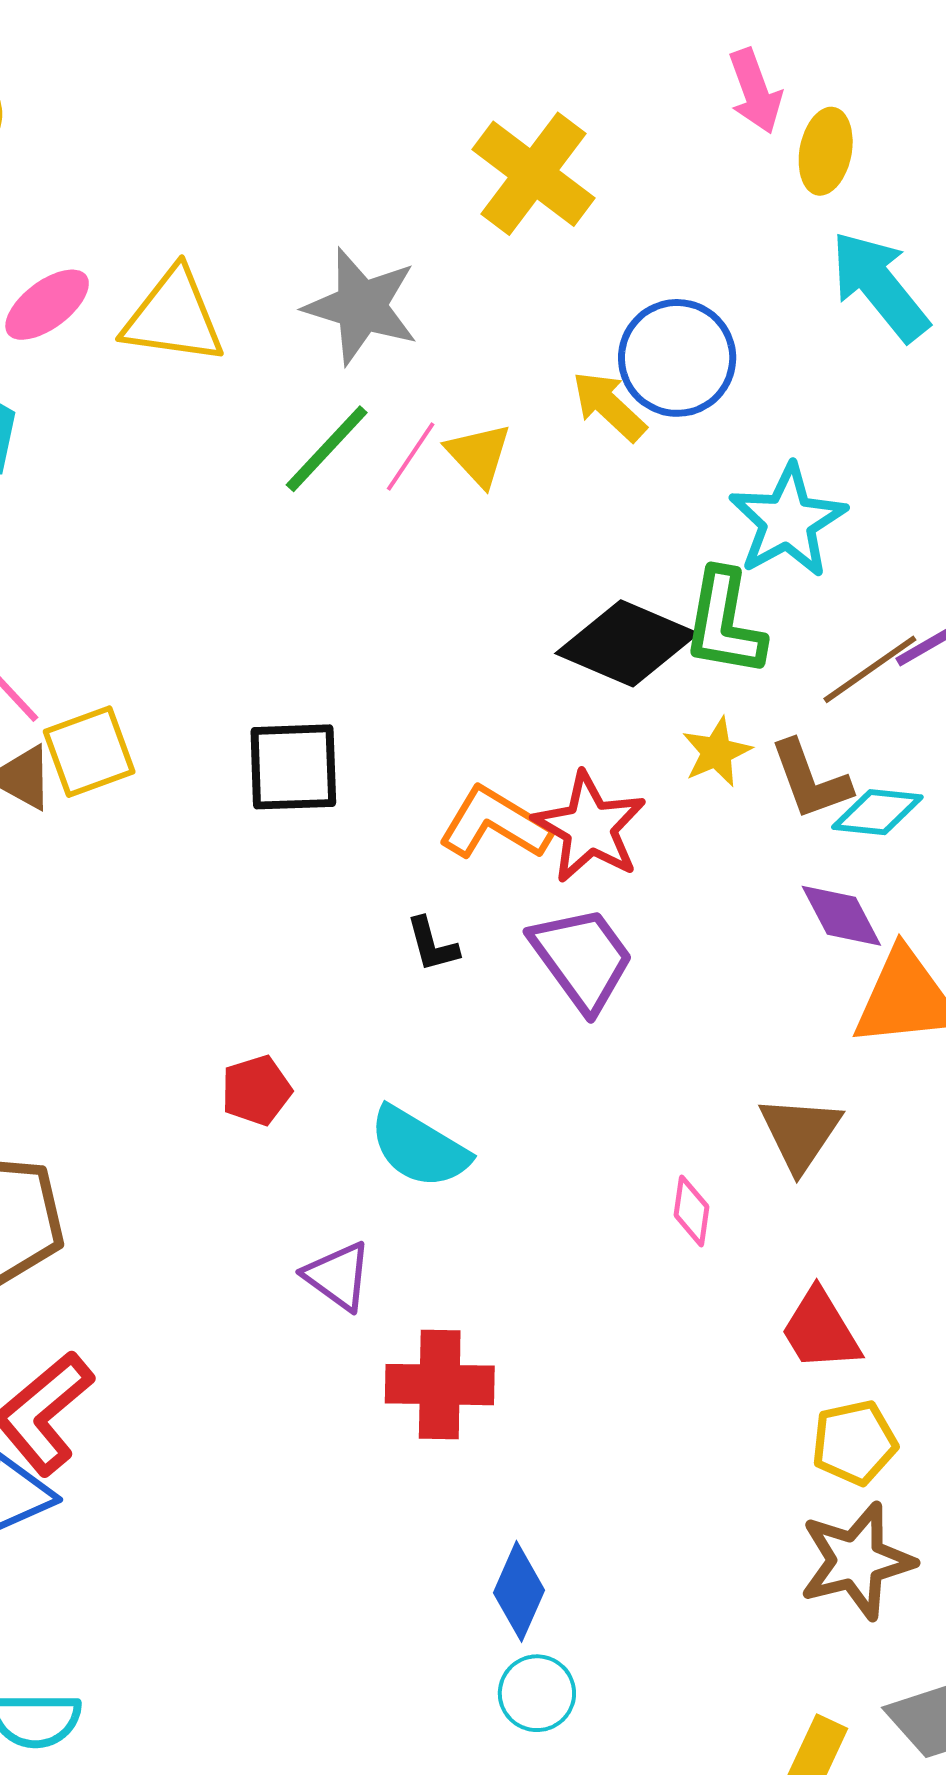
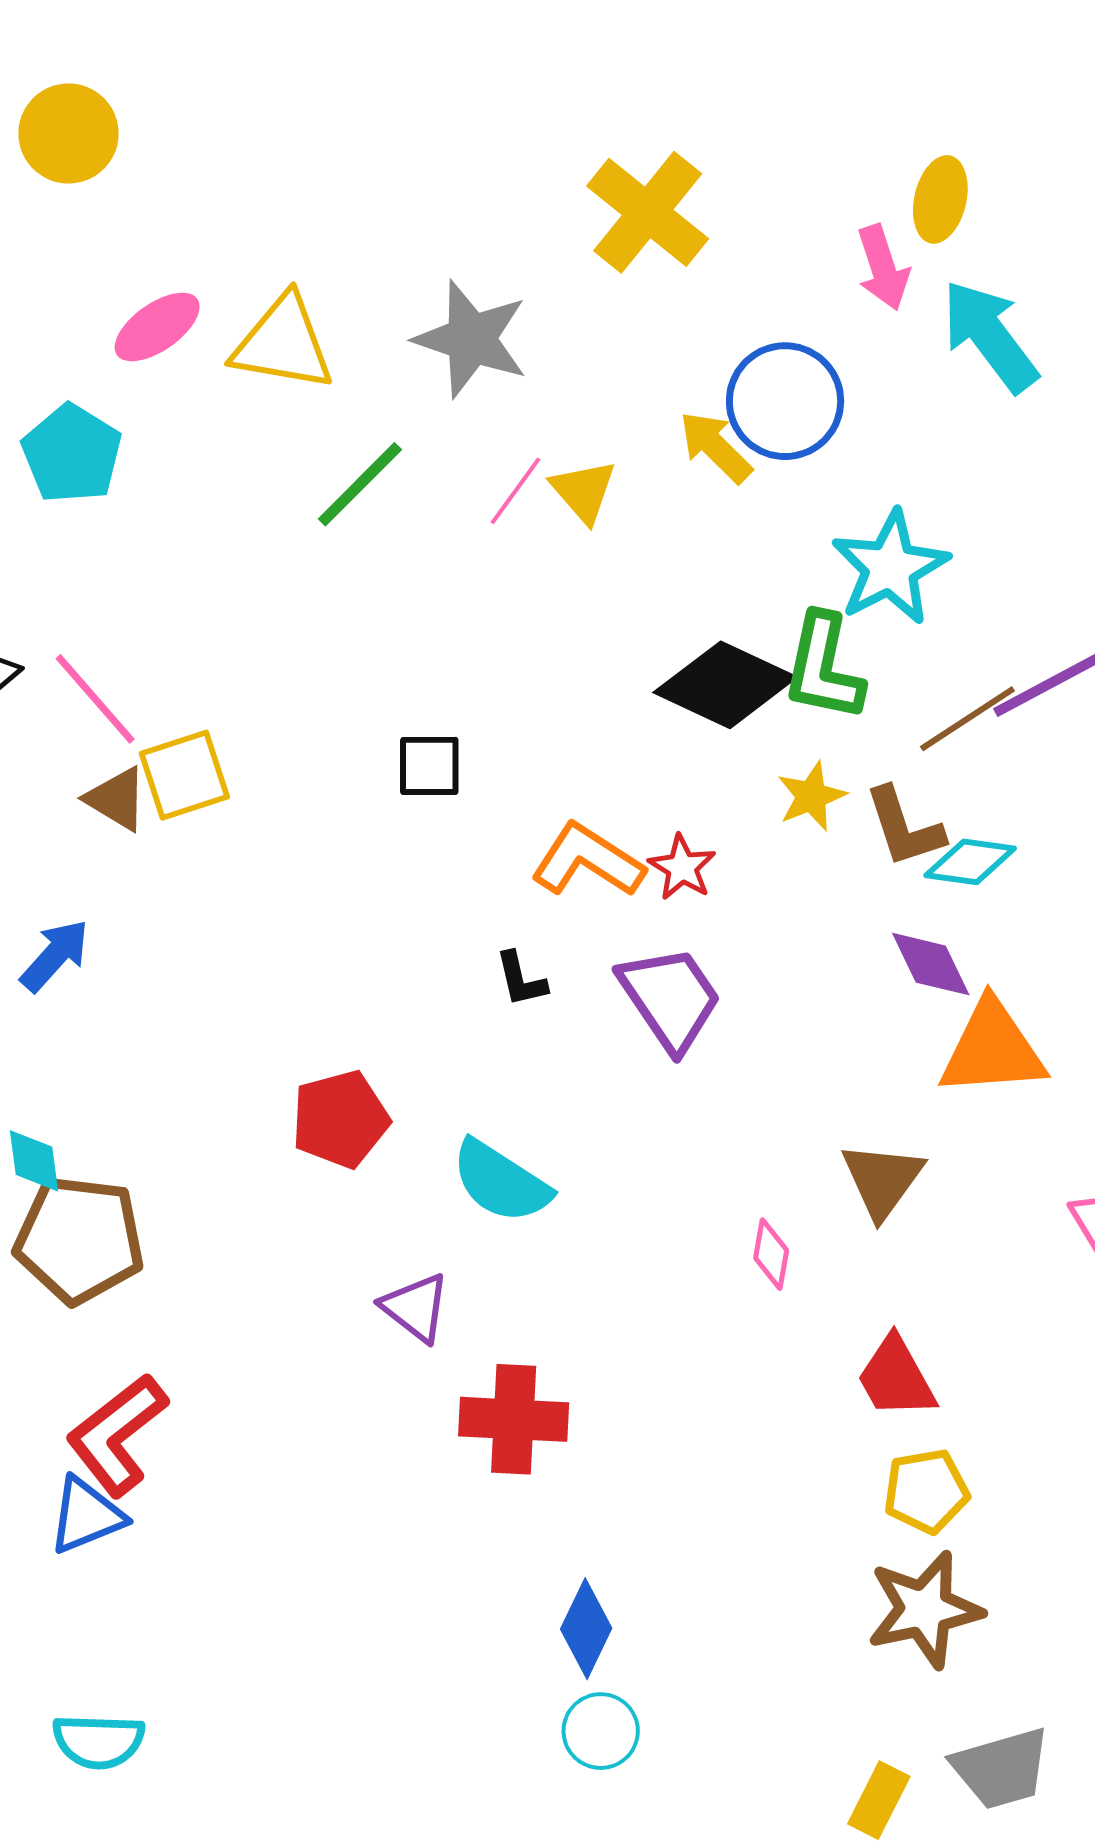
pink arrow: (755, 91) -> (883, 268), moved
green line: (327, 449) -> (360, 484), moved
black square: (293, 767) -> (429, 766), moved, size x0.7
red star: (590, 827) -> (682, 867), size x0.6
red pentagon: (256, 1090) -> (340, 1119), size x1.4

